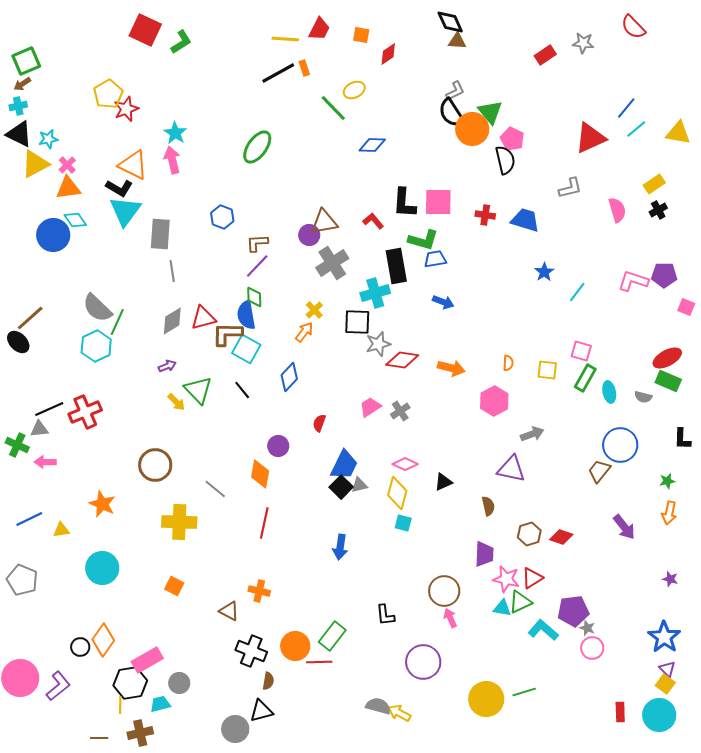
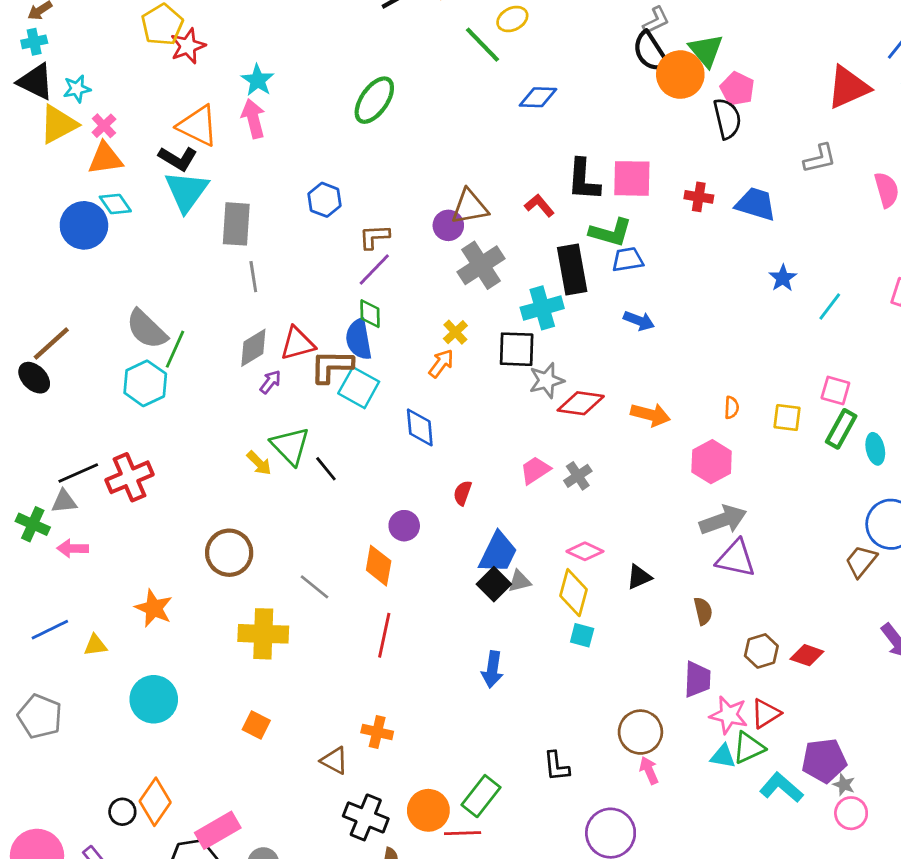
purple arrow: (167, 366) -> (270, 382), moved, turned -30
blue diamond: (289, 377) -> (420, 427), turned -48
black line: (242, 390) -> (326, 469), moved
gray arrow: (532, 434) -> (723, 520), moved, size x1.4

